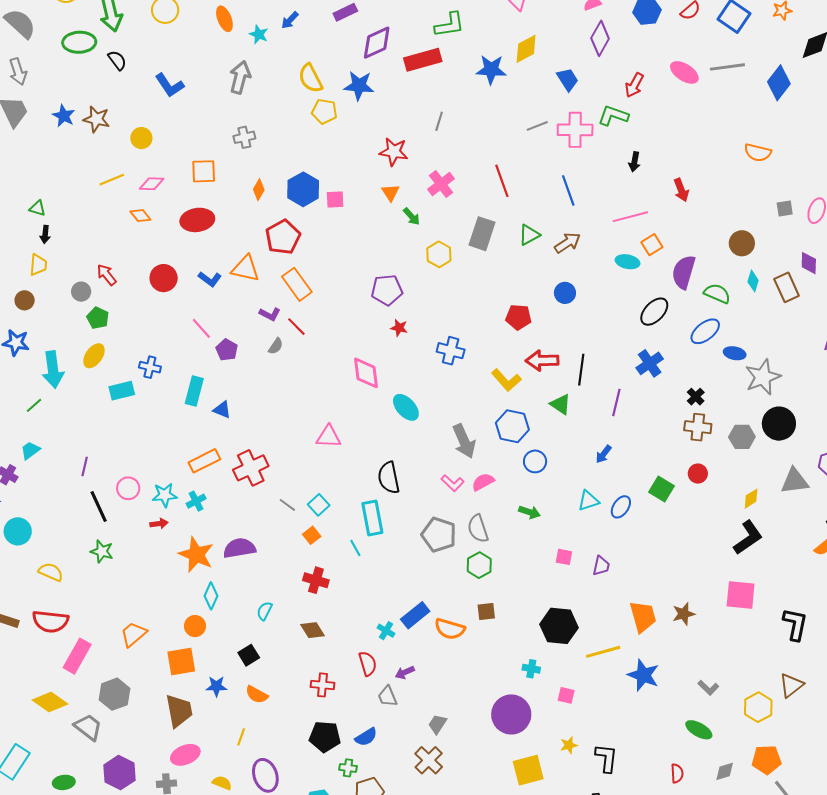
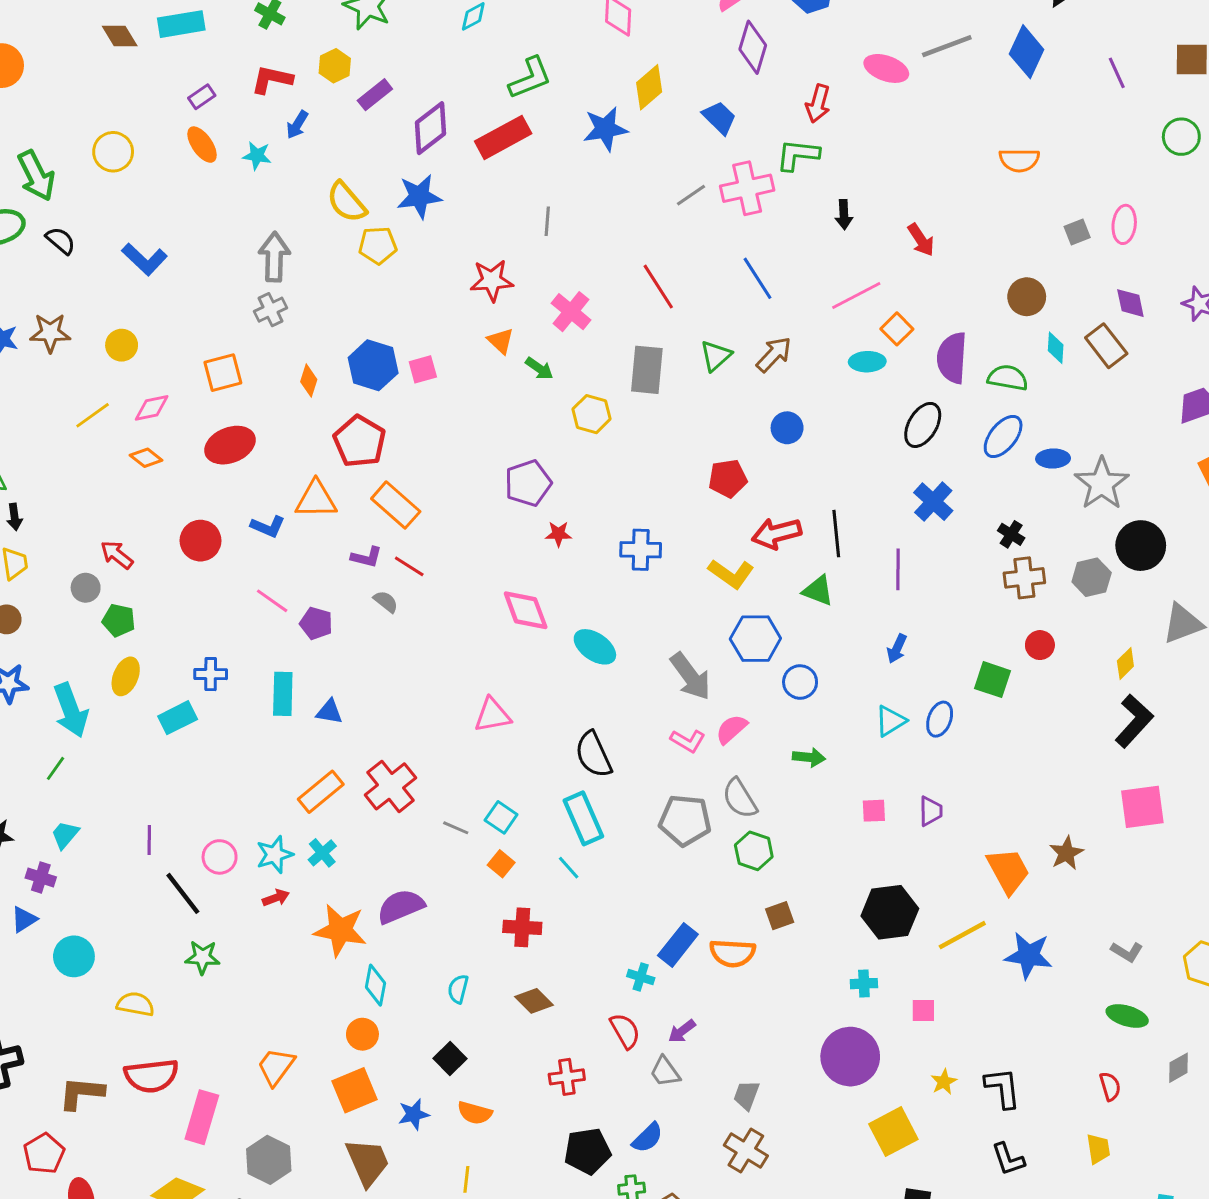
gray arrow: (240, 77) -> (274, 257), moved
gray semicircle: (276, 346) -> (386, 602), turned -72

